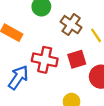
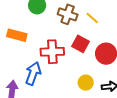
red square: (77, 59) -> (81, 44), turned -30

